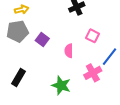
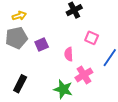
purple square: (42, 40) -> (42, 44), turned 32
pink cross: (93, 73) -> (84, 75), moved

